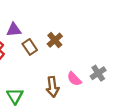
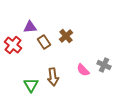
gray cross: (98, 73) -> (104, 65), turned -32
brown arrow: (53, 87) -> (53, 77), moved

